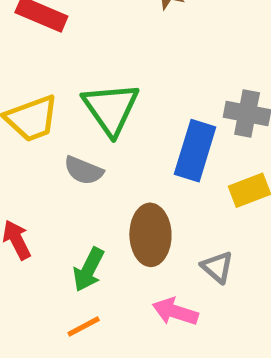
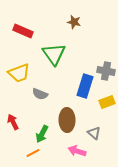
green triangle: (111, 109) -> (54, 54), moved
orange line: (84, 327) -> (33, 153), moved

